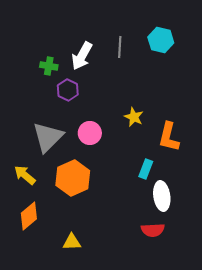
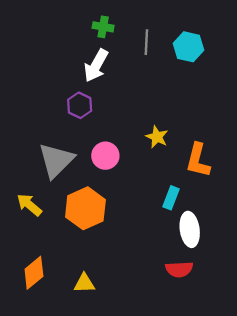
gray line: (120, 47) -> (146, 42), moved
green cross: (49, 66) -> (103, 27), moved
orange diamond: (29, 216) -> (34, 273), moved

